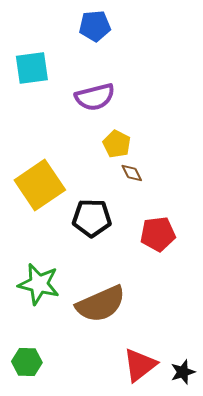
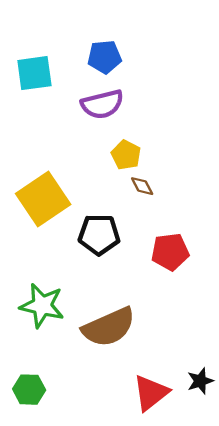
blue pentagon: (95, 26) -> (104, 57), moved
black star: (183, 372) -> (200, 381), moved

